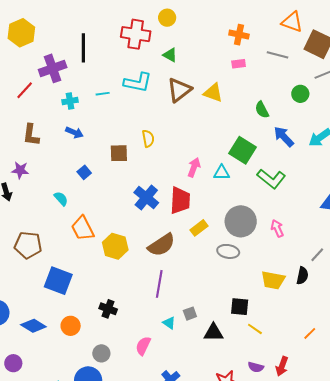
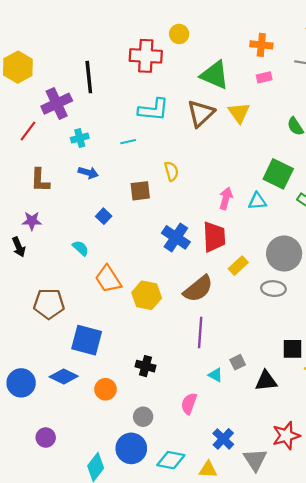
green triangle: (170, 55) -> (215, 75), moved, size x1.8
yellow triangle: (213, 93) -> (239, 113), turned 40
cyan line: (103, 94) -> (128, 142), moved
blue diamond: (33, 326) -> (64, 377), moved

